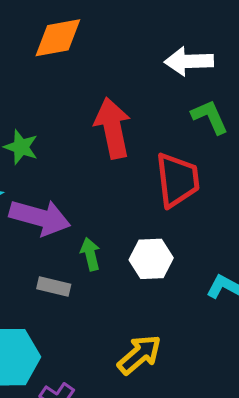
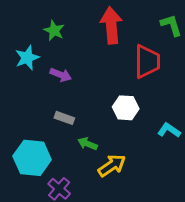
purple arrow: (40, 217) -> (61, 75), size x0.6
green arrow: (90, 254) -> (88, 144), moved, turned -60

